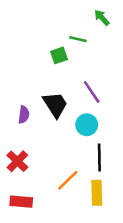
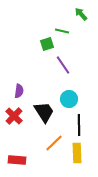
purple line: (92, 92) -> (63, 65), moved
black trapezoid: (55, 105) -> (44, 112), moved
red cross: (17, 161) -> (14, 116), moved

